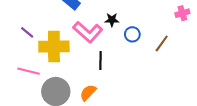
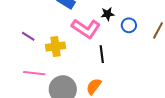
yellow cross: (54, 46) -> (55, 47), size x0.7

